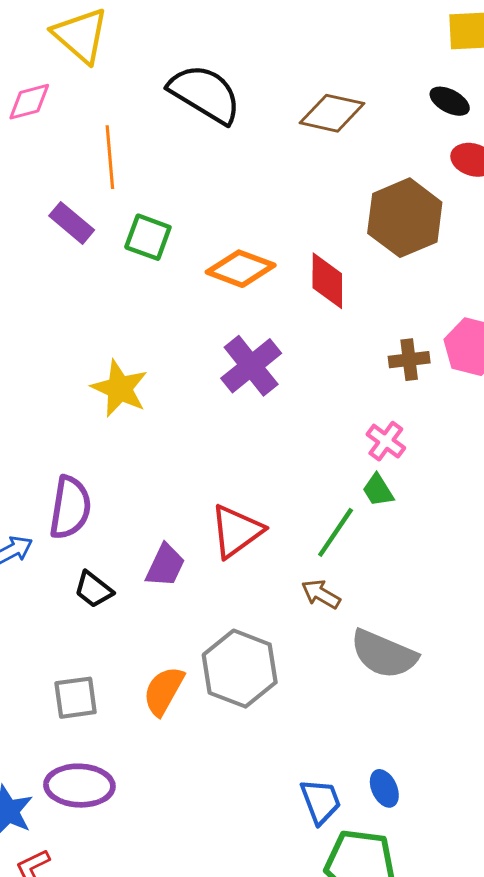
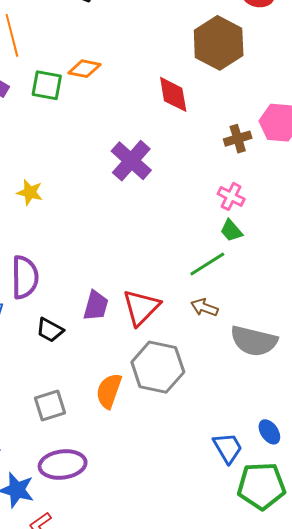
orange diamond: (241, 269) -> (84, 69), moved, size x0.7
yellow star: (120, 388) -> (30, 192), moved, size x0.7
red triangle: (236, 531) -> (141, 307), moved
green line: (336, 532) -> (207, 264), turned 33

